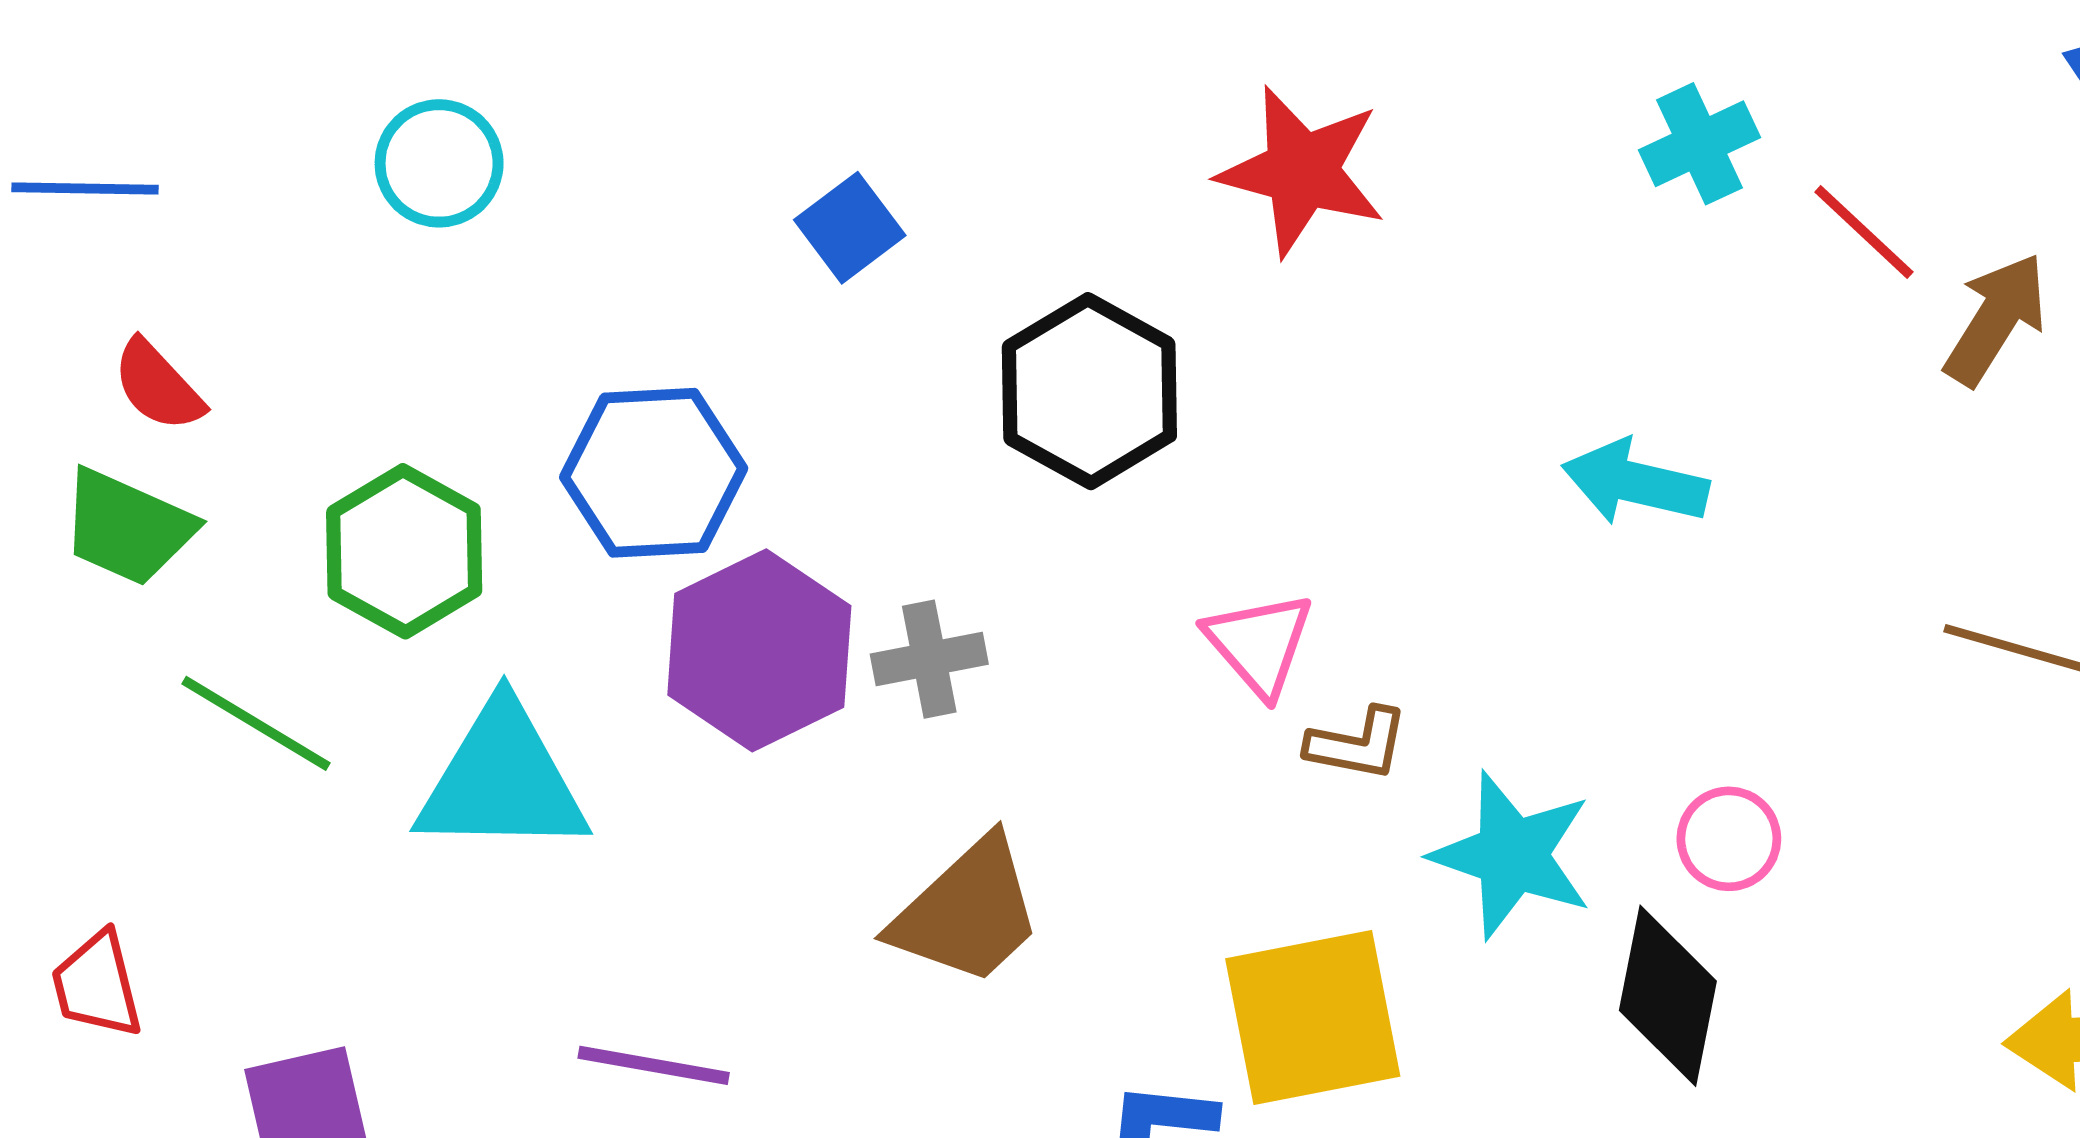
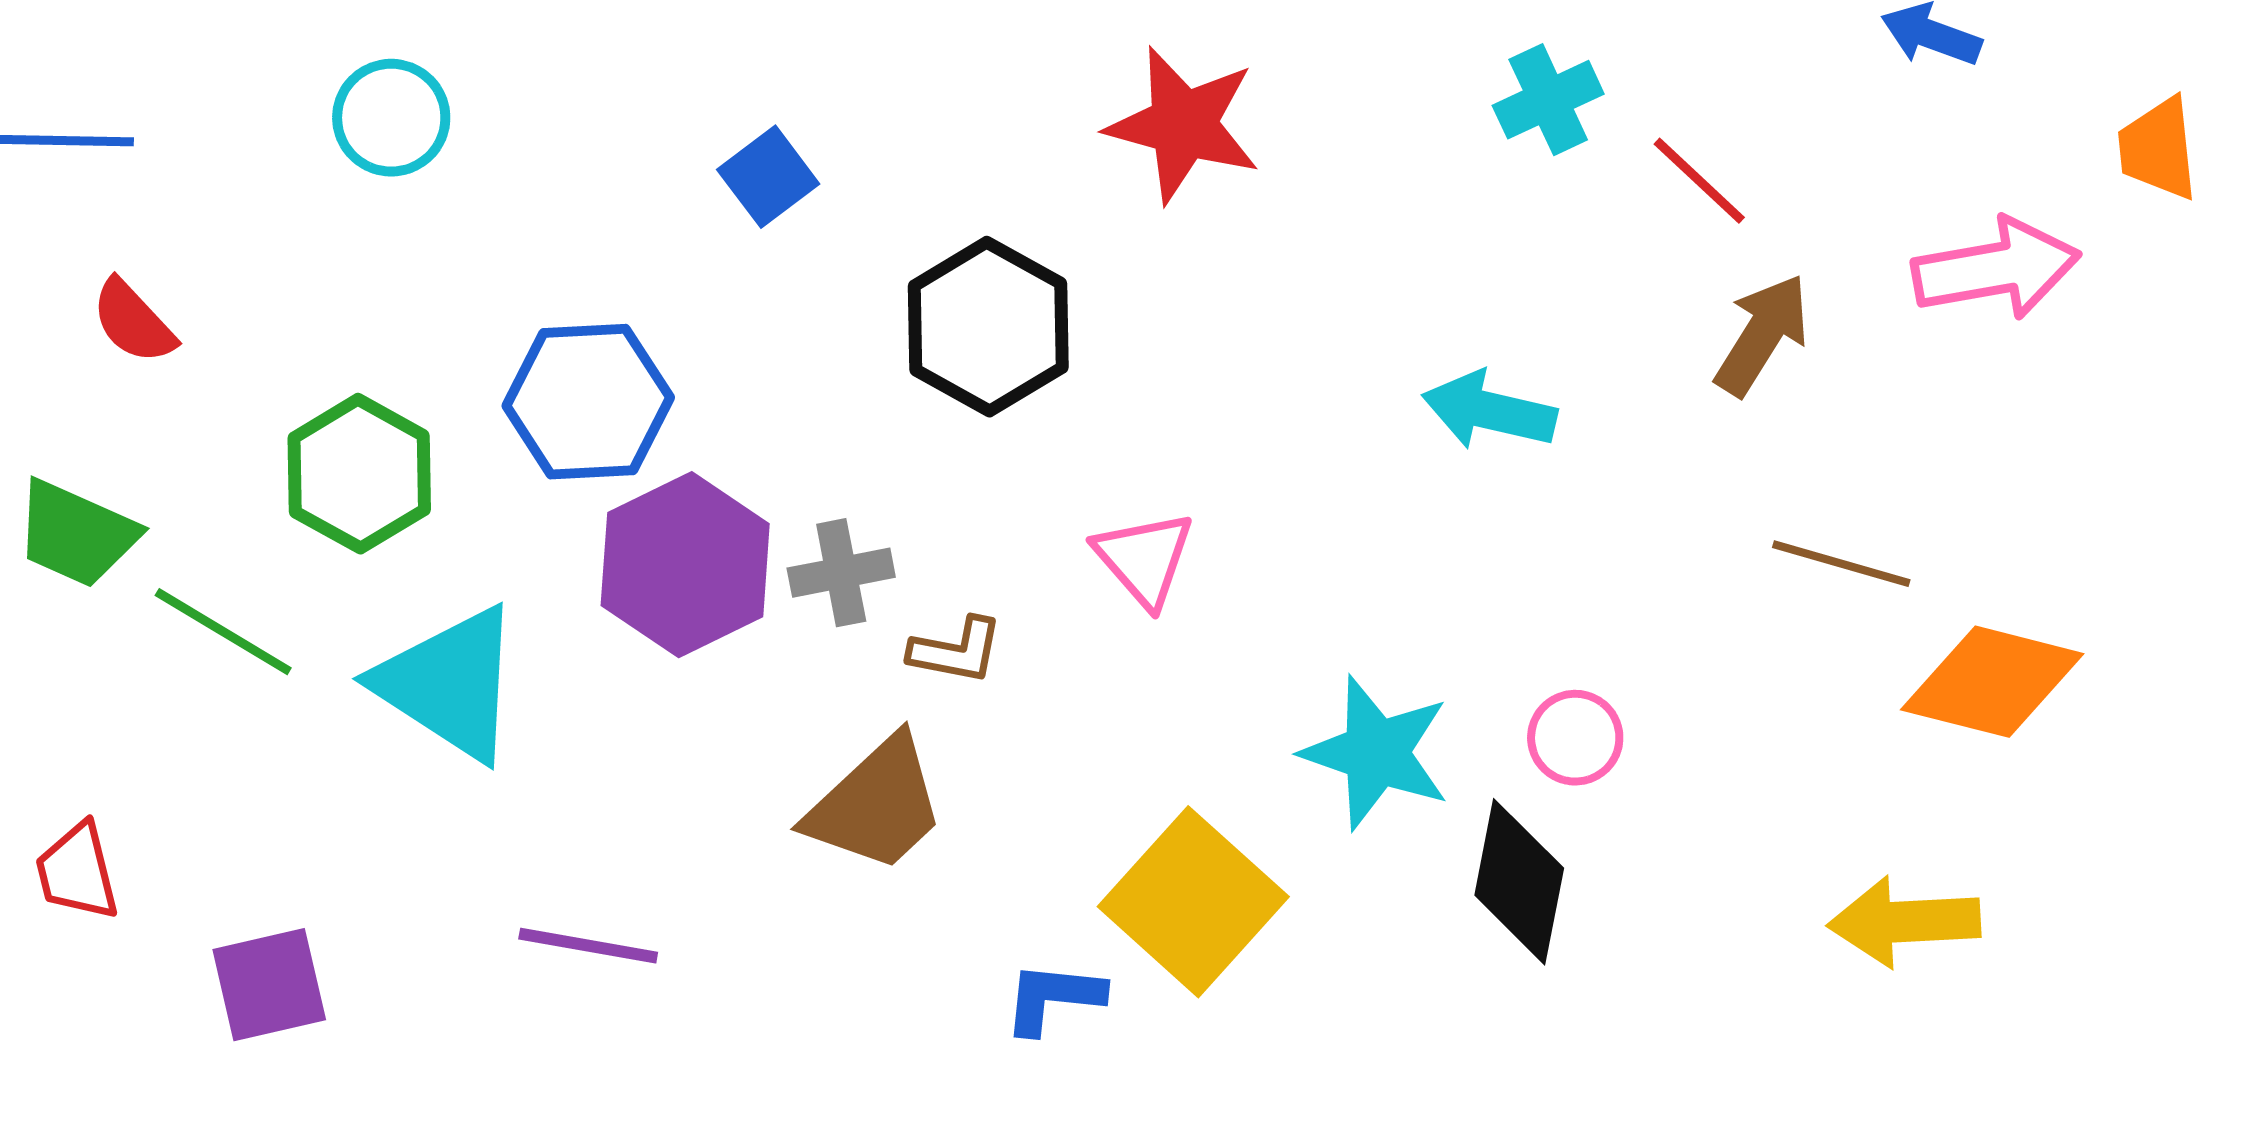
brown arrow: (1996, 319) -> (1762, 335), moved
green trapezoid: (127, 527) -> (76, 534), moved
brown L-shape: (1357, 744) -> (956, 651), moved
cyan triangle: (502, 780) -> (449, 684), turned 32
yellow square: (1313, 1017) -> (1193, 902), turned -37

